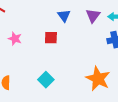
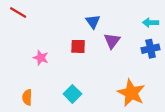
purple triangle: (93, 16) -> (112, 41), moved
pink star: (15, 39) -> (41, 58), moved

